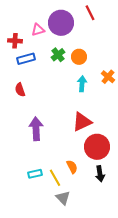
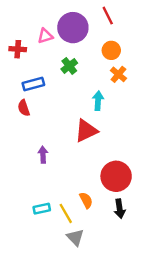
orange circle: (79, 57) -> (111, 50), moved
blue rectangle: (26, 59) -> (33, 84), moved
orange cross: (108, 77) -> (118, 74), moved
red triangle: (82, 122) -> (86, 131), moved
purple arrow: (36, 129) -> (43, 155), size x0.6

